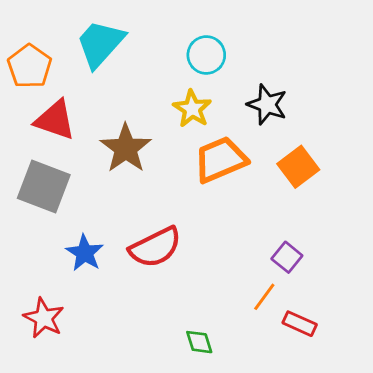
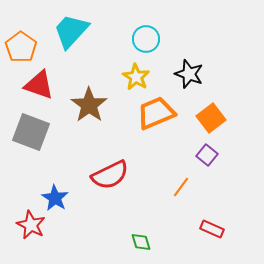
blue star: (85, 253) -> (55, 198), moved
purple square: (287, 257) -> (207, 155), moved
orange line: (264, 297) -> (181, 187), moved

